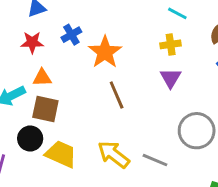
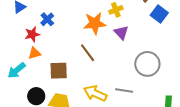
red star: (32, 42) -> (32, 34), moved
orange star: (105, 52) -> (95, 23), moved, turned -30
brown square: (45, 109) -> (59, 71), moved

